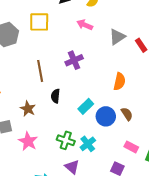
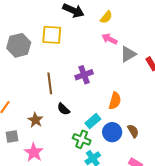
pink arrow: (85, 25) -> (110, 39), moved
orange semicircle: (119, 81) -> (115, 101), moved
black semicircle: (55, 96) -> (63, 109), turned -56
green cross: (66, 140) -> (82, 139), moved

